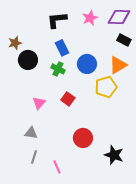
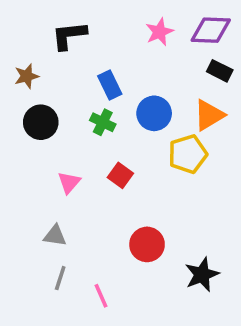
black L-shape: (57, 20) -> (69, 35), moved
black circle: (28, 60) -> (41, 122), moved
black star: (114, 155) -> (202, 275), turned 30

